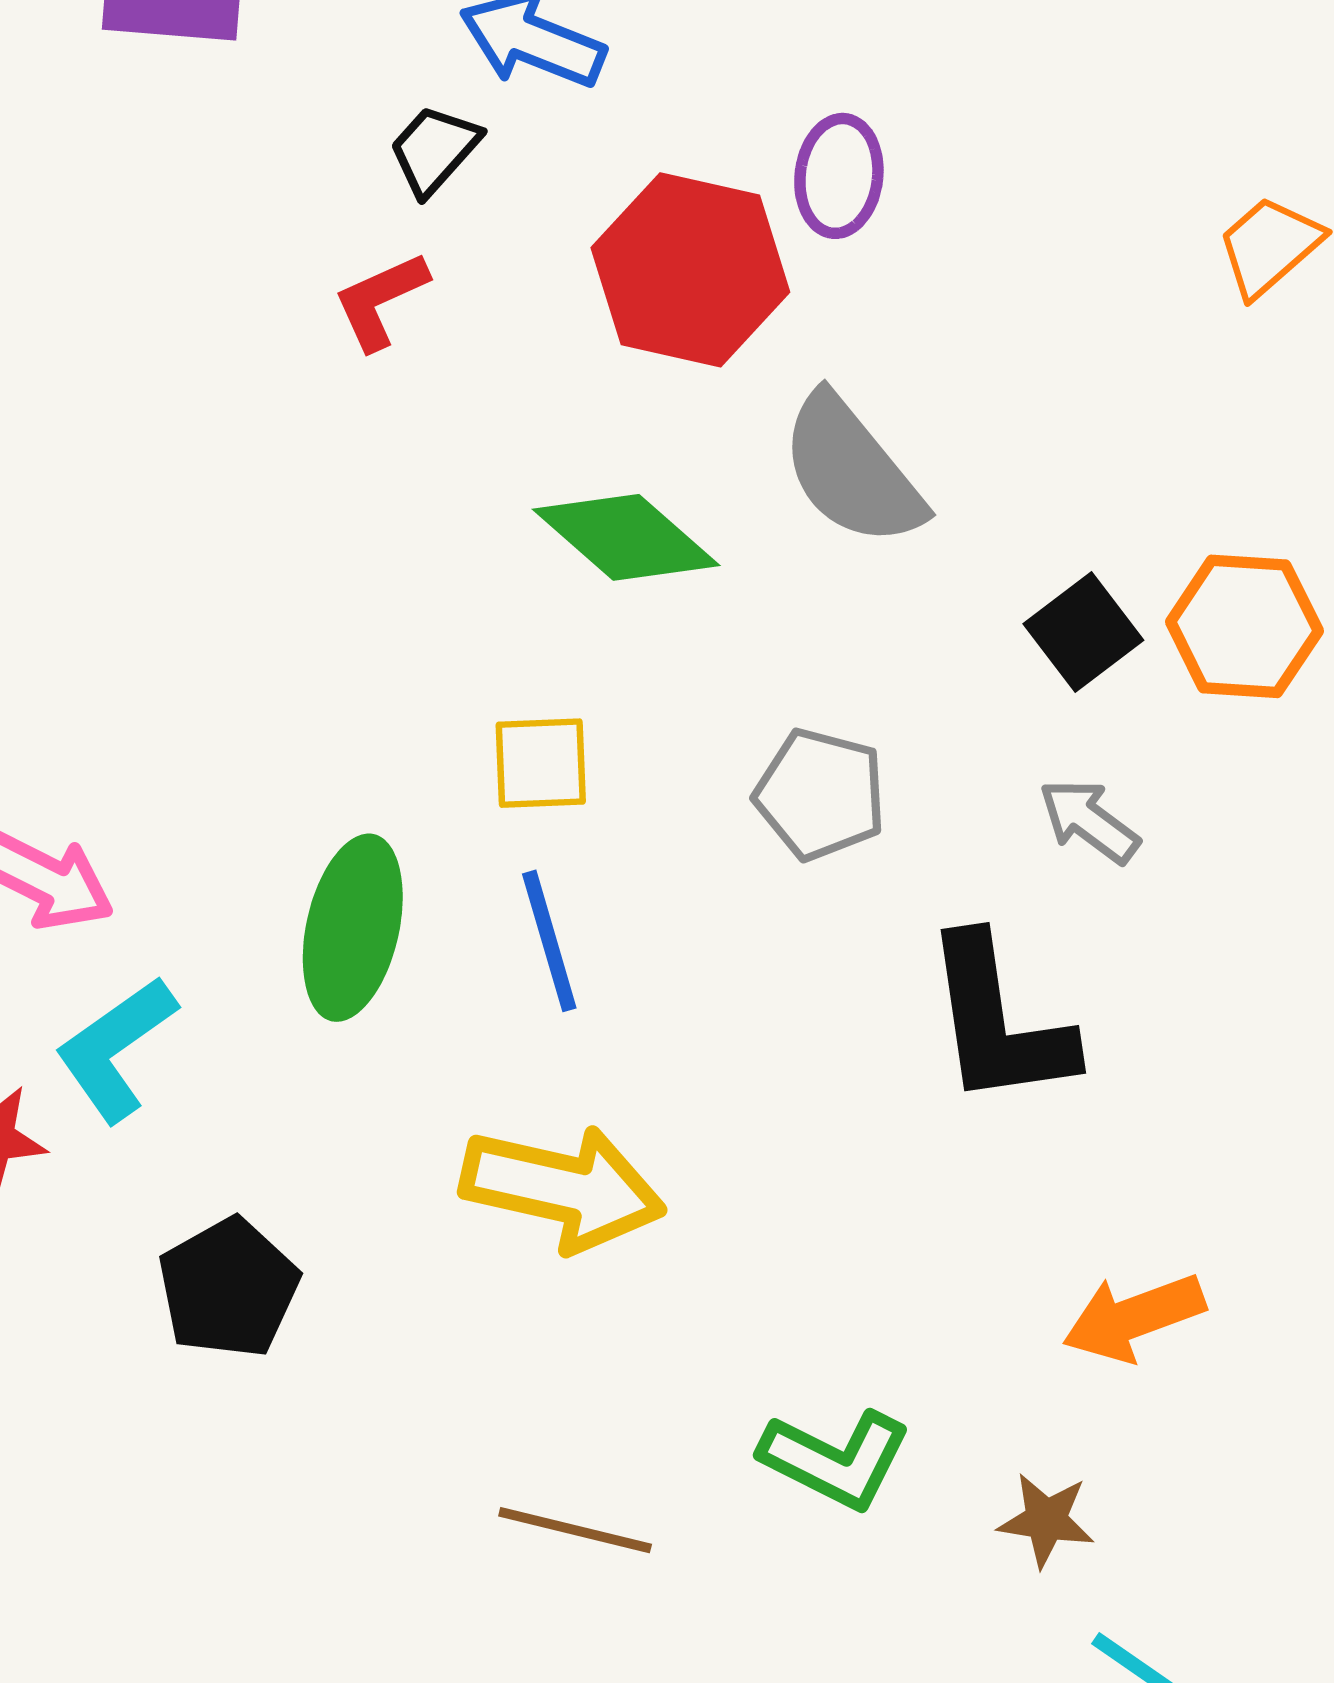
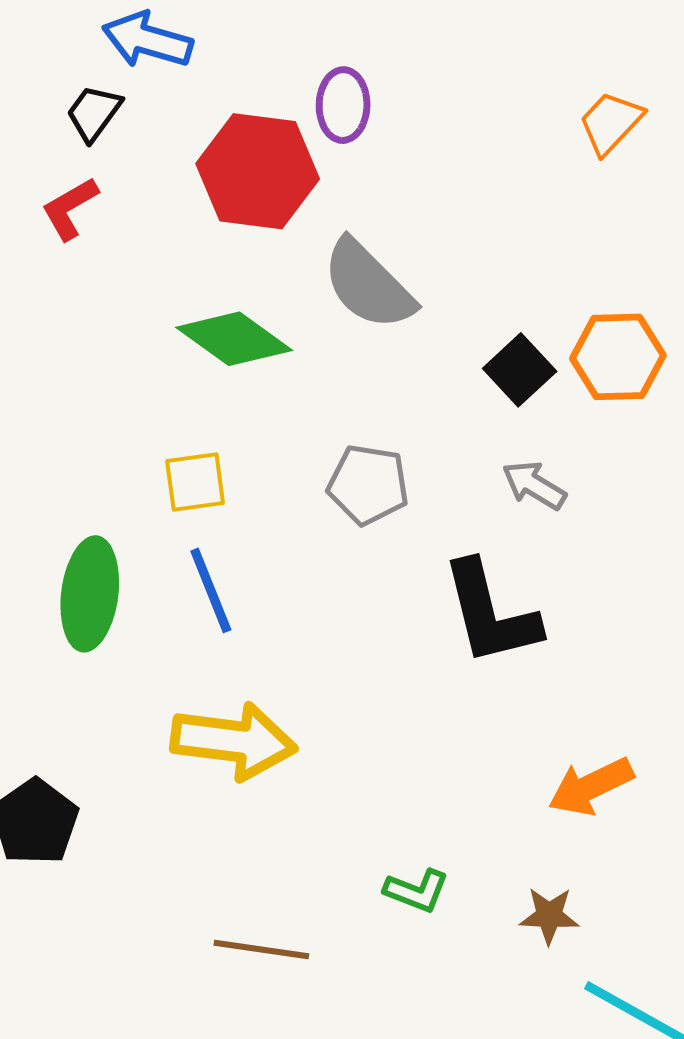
green L-shape: (836, 1459) -> (417, 891), size x0.7

